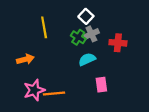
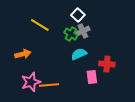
yellow line: (44, 27) -> (40, 25), turned -48
red cross: (118, 43) -> (107, 64), moved

